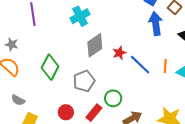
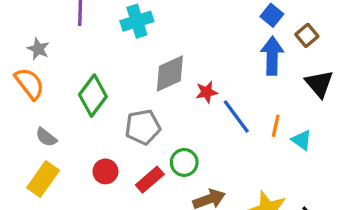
cyan cross: (80, 16) -> (137, 21), moved
gray semicircle: (18, 100) -> (46, 137), moved

